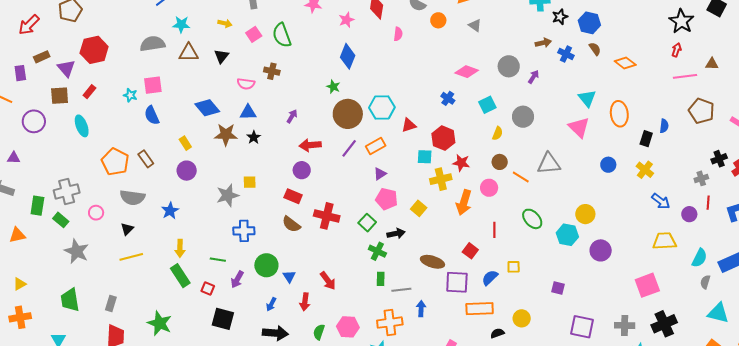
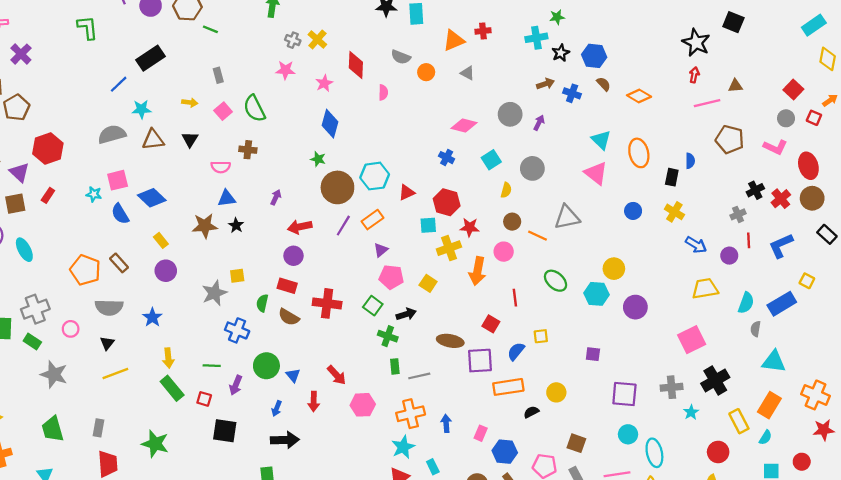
blue diamond: (207, 108) -> (152, 198), moved
cyan ellipse: (82, 126) -> (24, 250), moved
blue cross: (244, 231) -> (237, 330), turned 30
blue arrow: (421, 309) -> (446, 423), moved
pink hexagon: (348, 327) -> (363, 405), moved
green semicircle: (319, 332) -> (262, 303), moved

